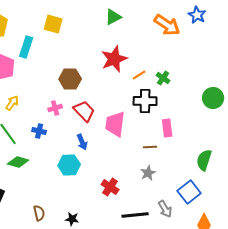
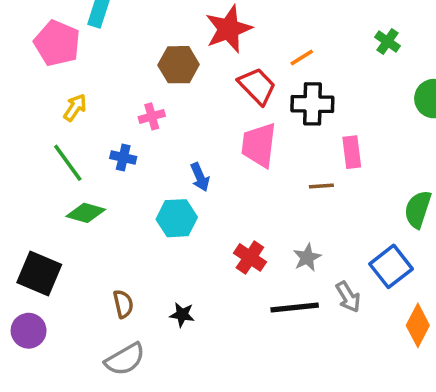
red star: (114, 59) -> (229, 29), moved
green cross: (163, 78) -> (387, 41), moved
red trapezoid: (84, 111) -> (257, 86), moved
gray star: (148, 173) -> (307, 257), moved

